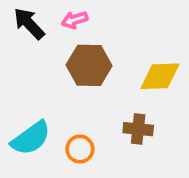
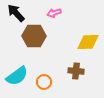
pink arrow: (74, 20) -> (54, 13), moved
brown hexagon: (89, 65) -> (34, 36), moved

